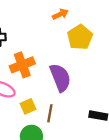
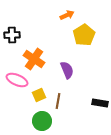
orange cross: (22, 65) -> (34, 59), turned -35
purple semicircle: (60, 78) -> (67, 70), size x0.7

